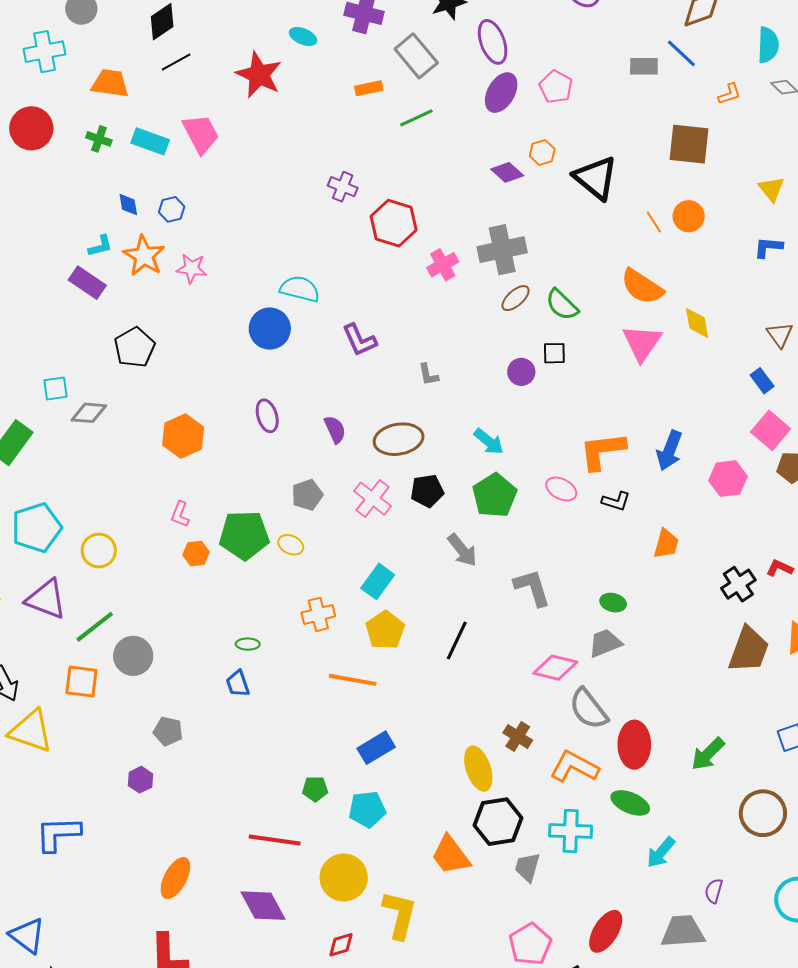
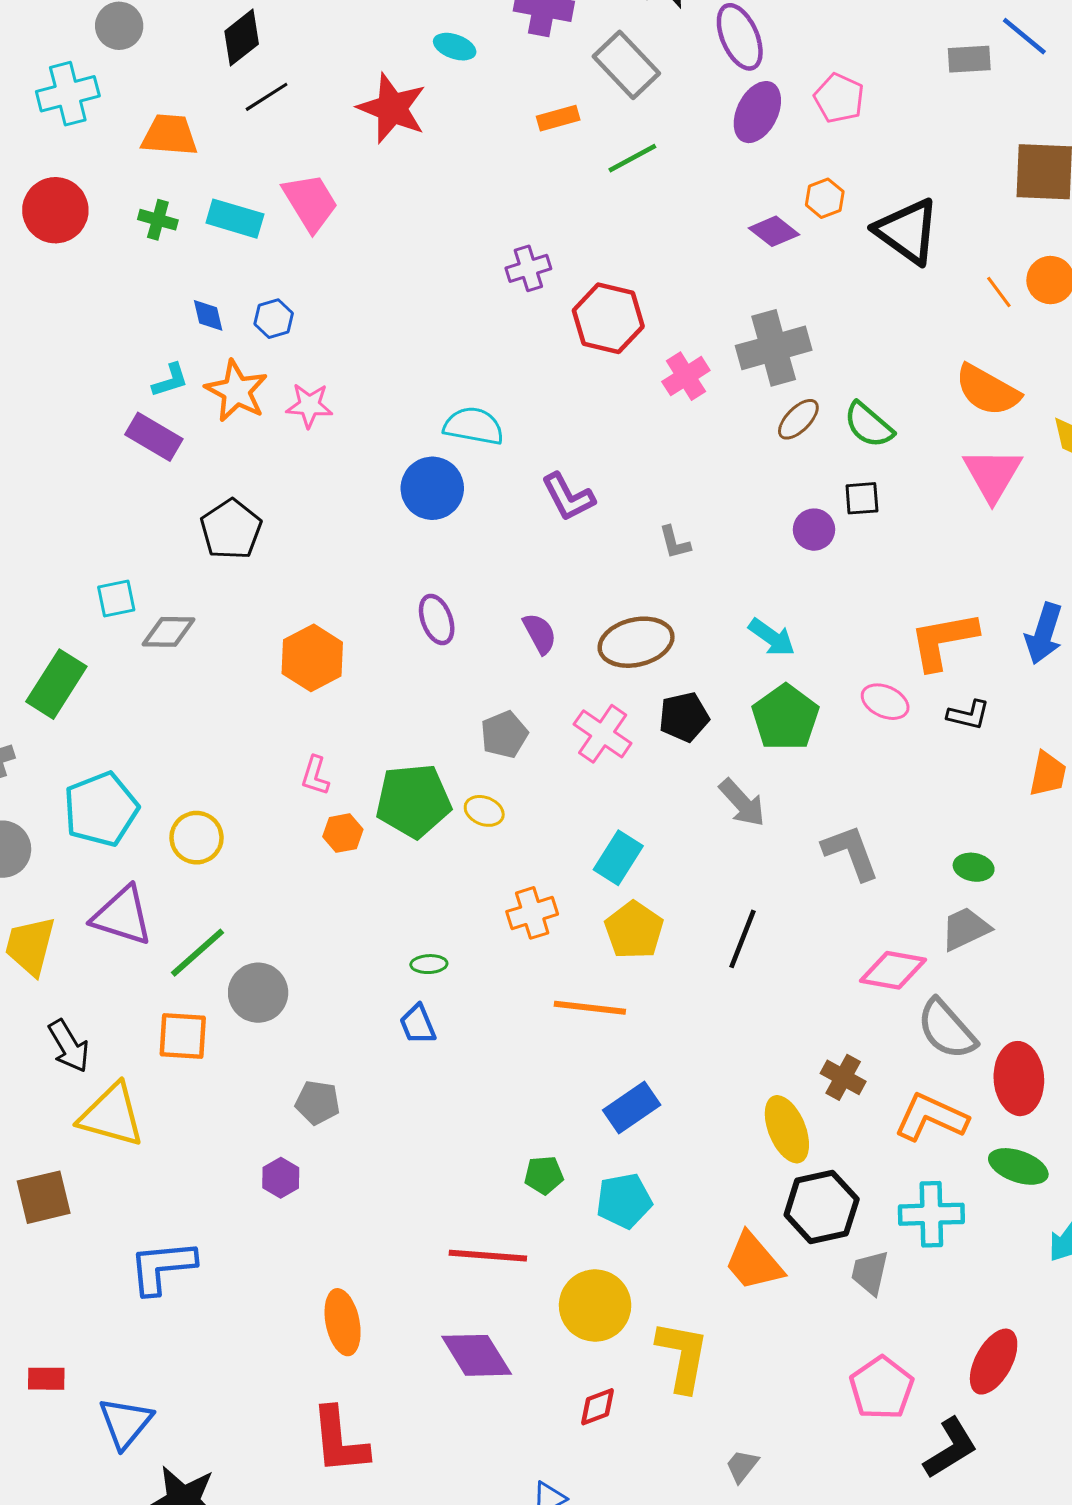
purple cross: (343, 187) -> (528, 268), turned -36
orange ellipse: (175, 878) -> (343, 1322), turned -36
blue triangle: (27, 936) -> (125, 1423), turned 36

